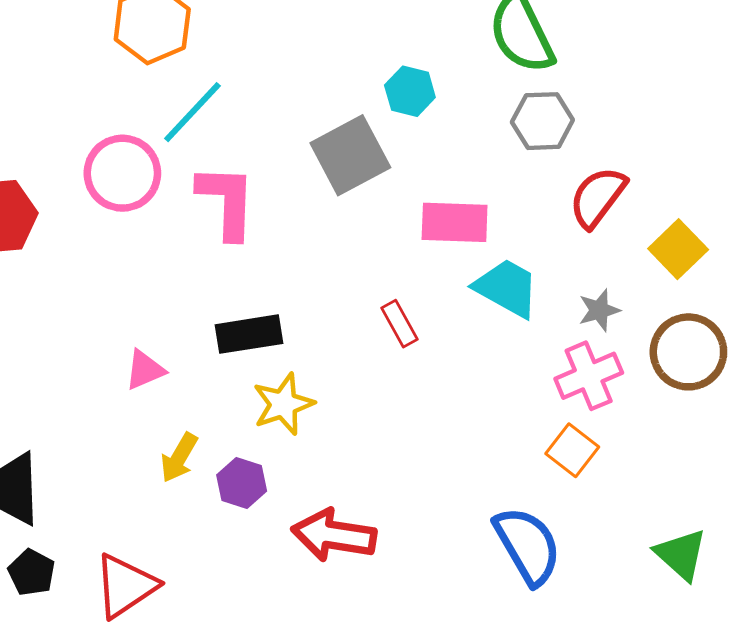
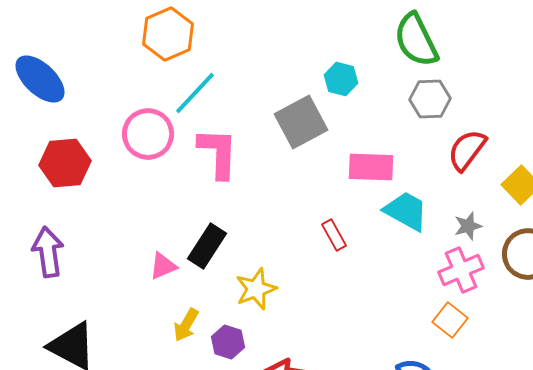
black rectangle: (249, 334) -> (207, 246), moved, turned -48

